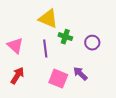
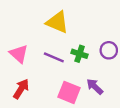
green cross: (65, 37) -> (80, 54), moved
purple line: (45, 49) -> (54, 57), turned -60

